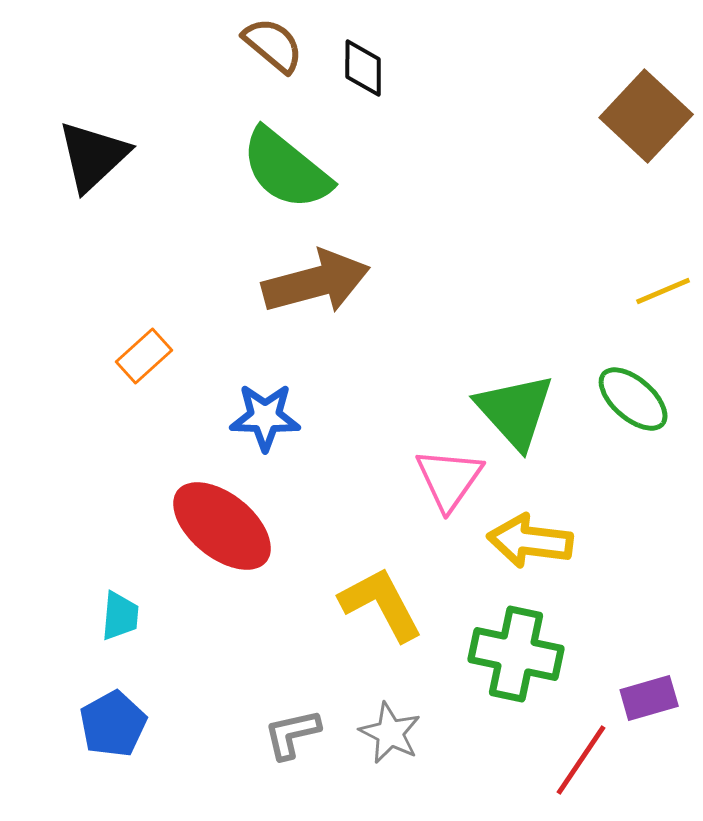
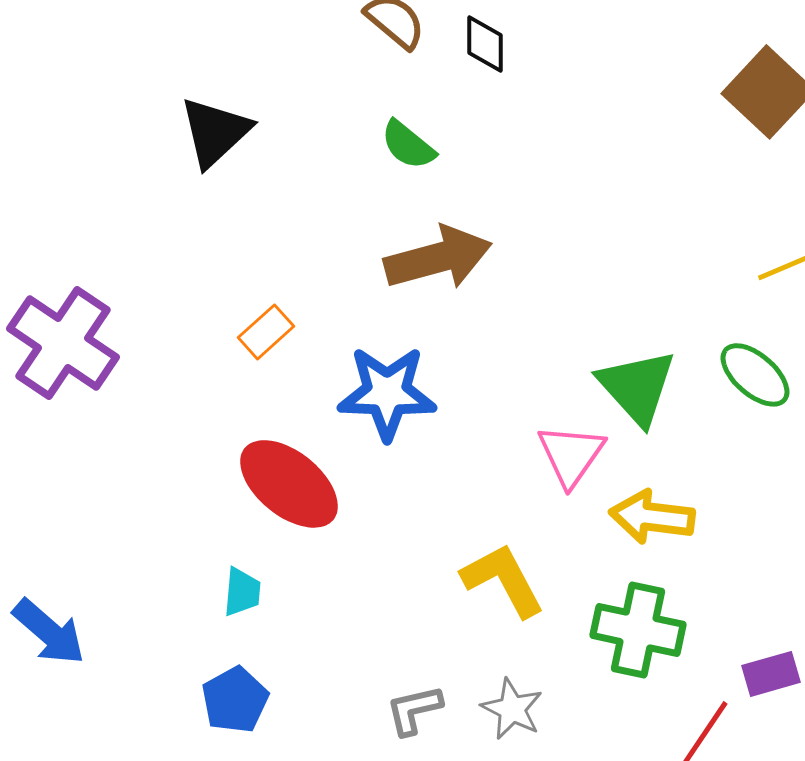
green semicircle: (286, 169) -> (408, 145), size x0.6
blue star: (265, 417) -> (387, 393), size x1.4
red ellipse: (222, 526) -> (289, 484), moved

